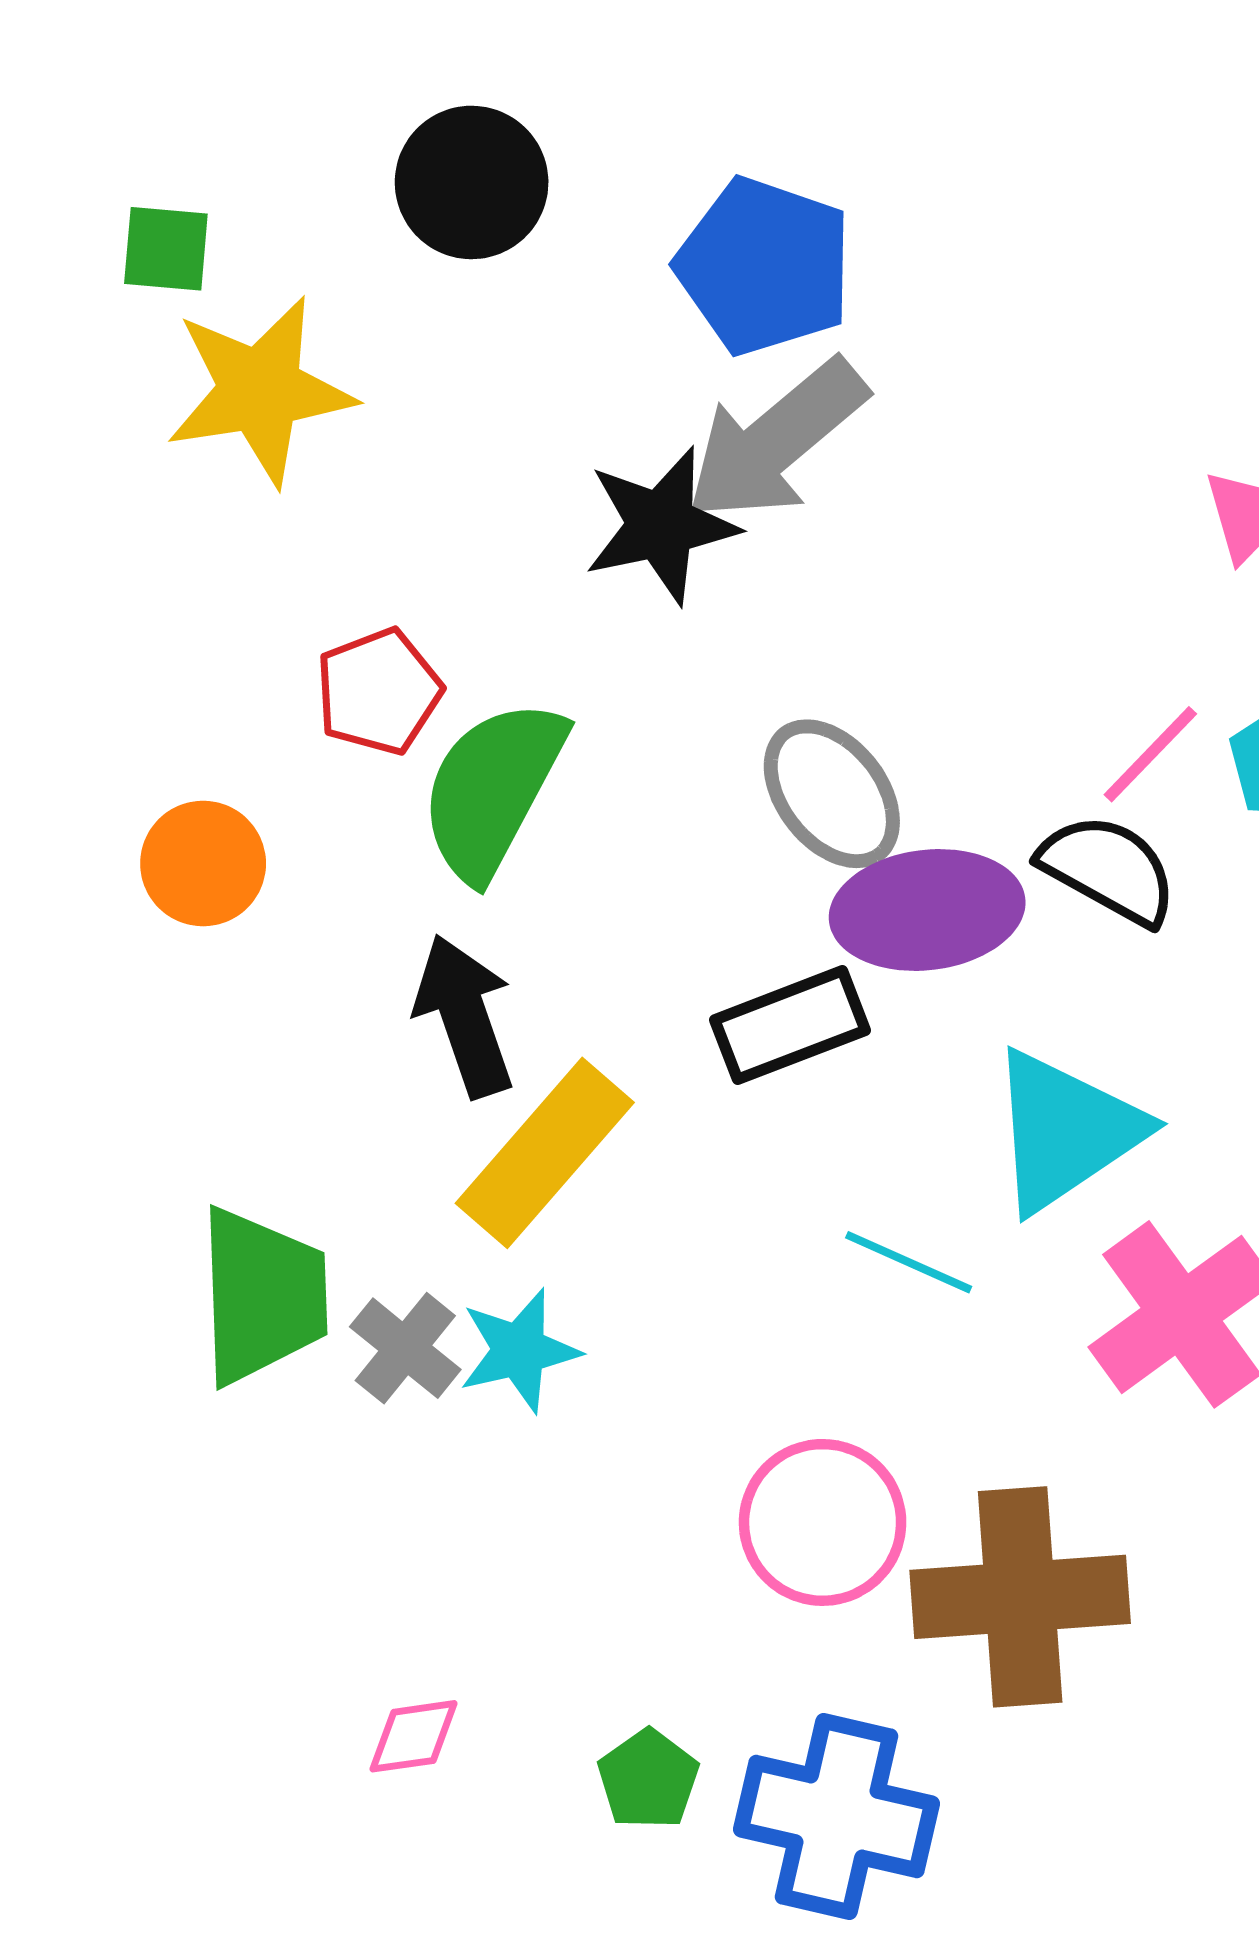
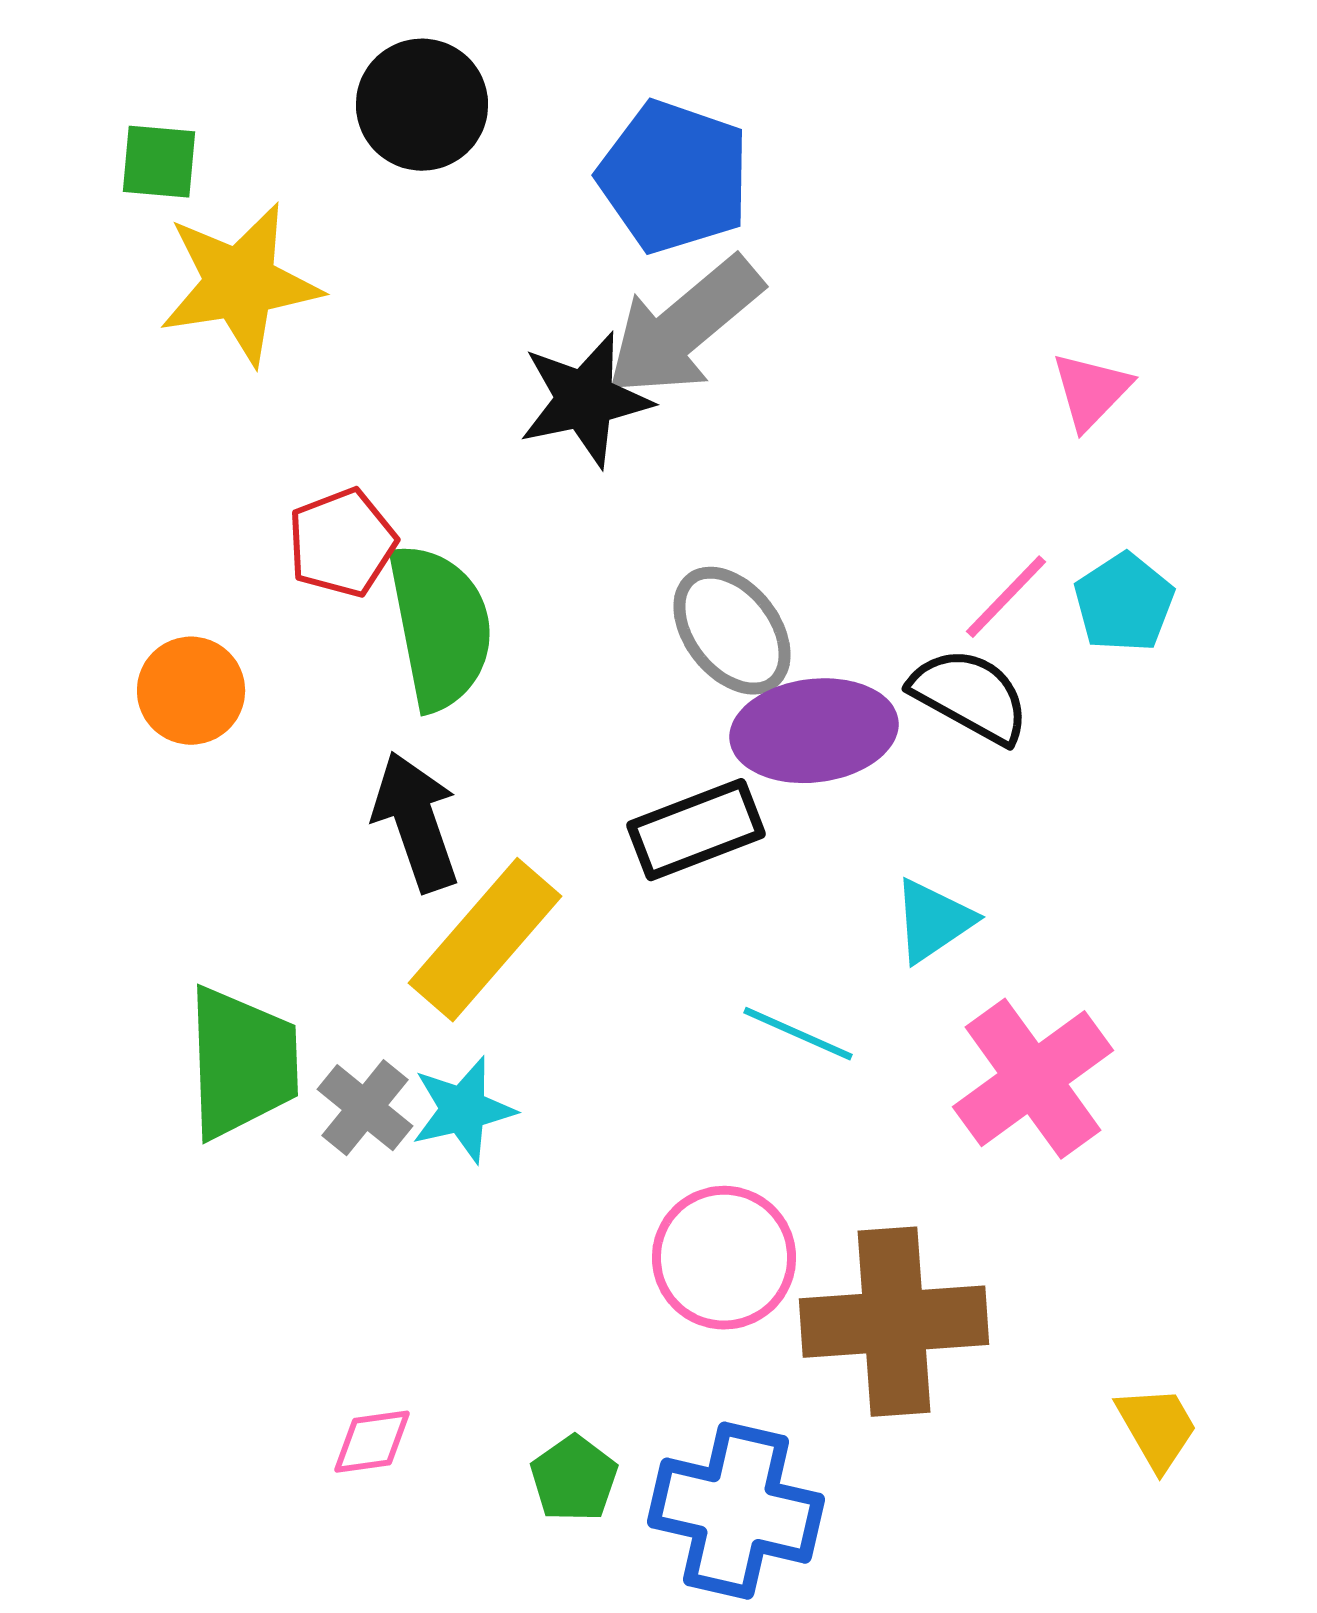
green semicircle: (492, 789) -> (440, 627), turned 141
cyan triangle: (1065, 1131) -> (933, 921), size x0.6

